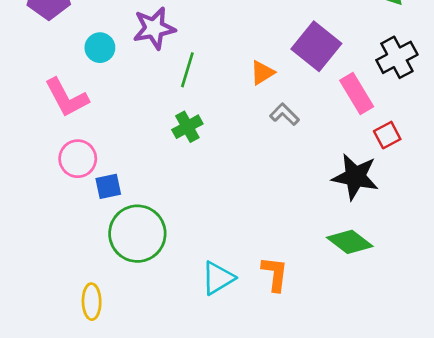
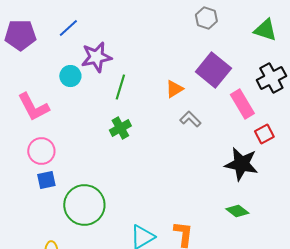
cyan circle: (100, 48) -> (70, 76), moved
blue square: (108, 186) -> (46, 180), moved
green diamond: (350, 242) -> (237, 211), size x0.7

